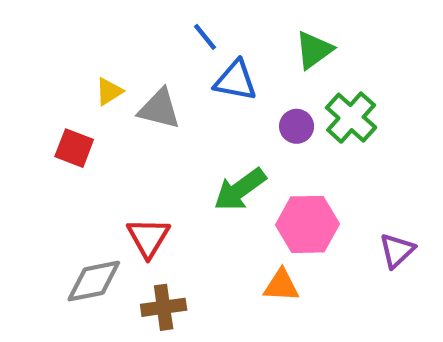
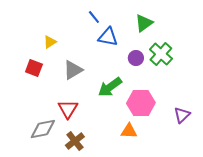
gray triangle: (159, 109) -> (73, 70), moved, turned -45
brown cross: (164, 307) -> (75, 141), turned -30

